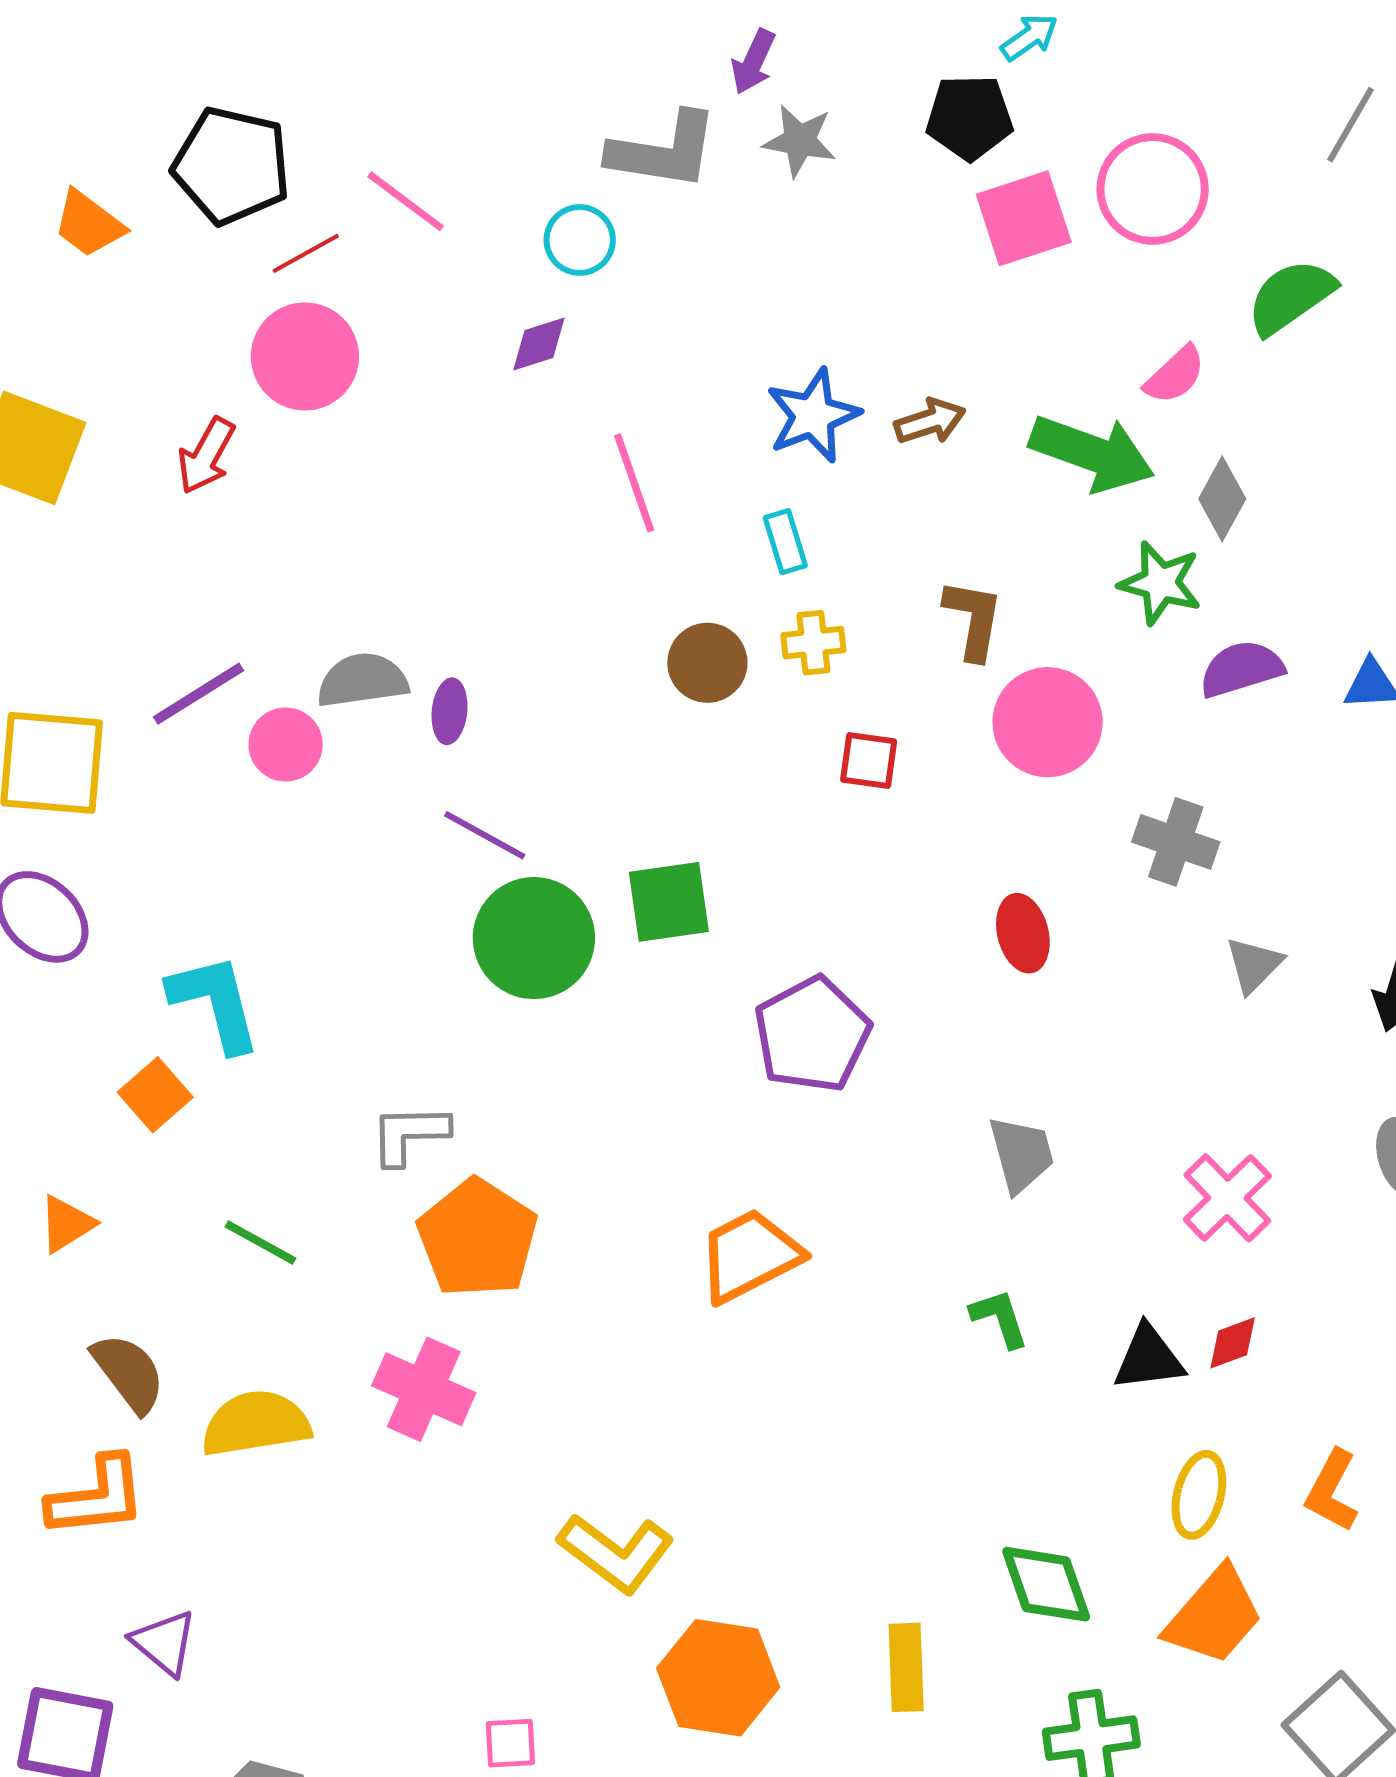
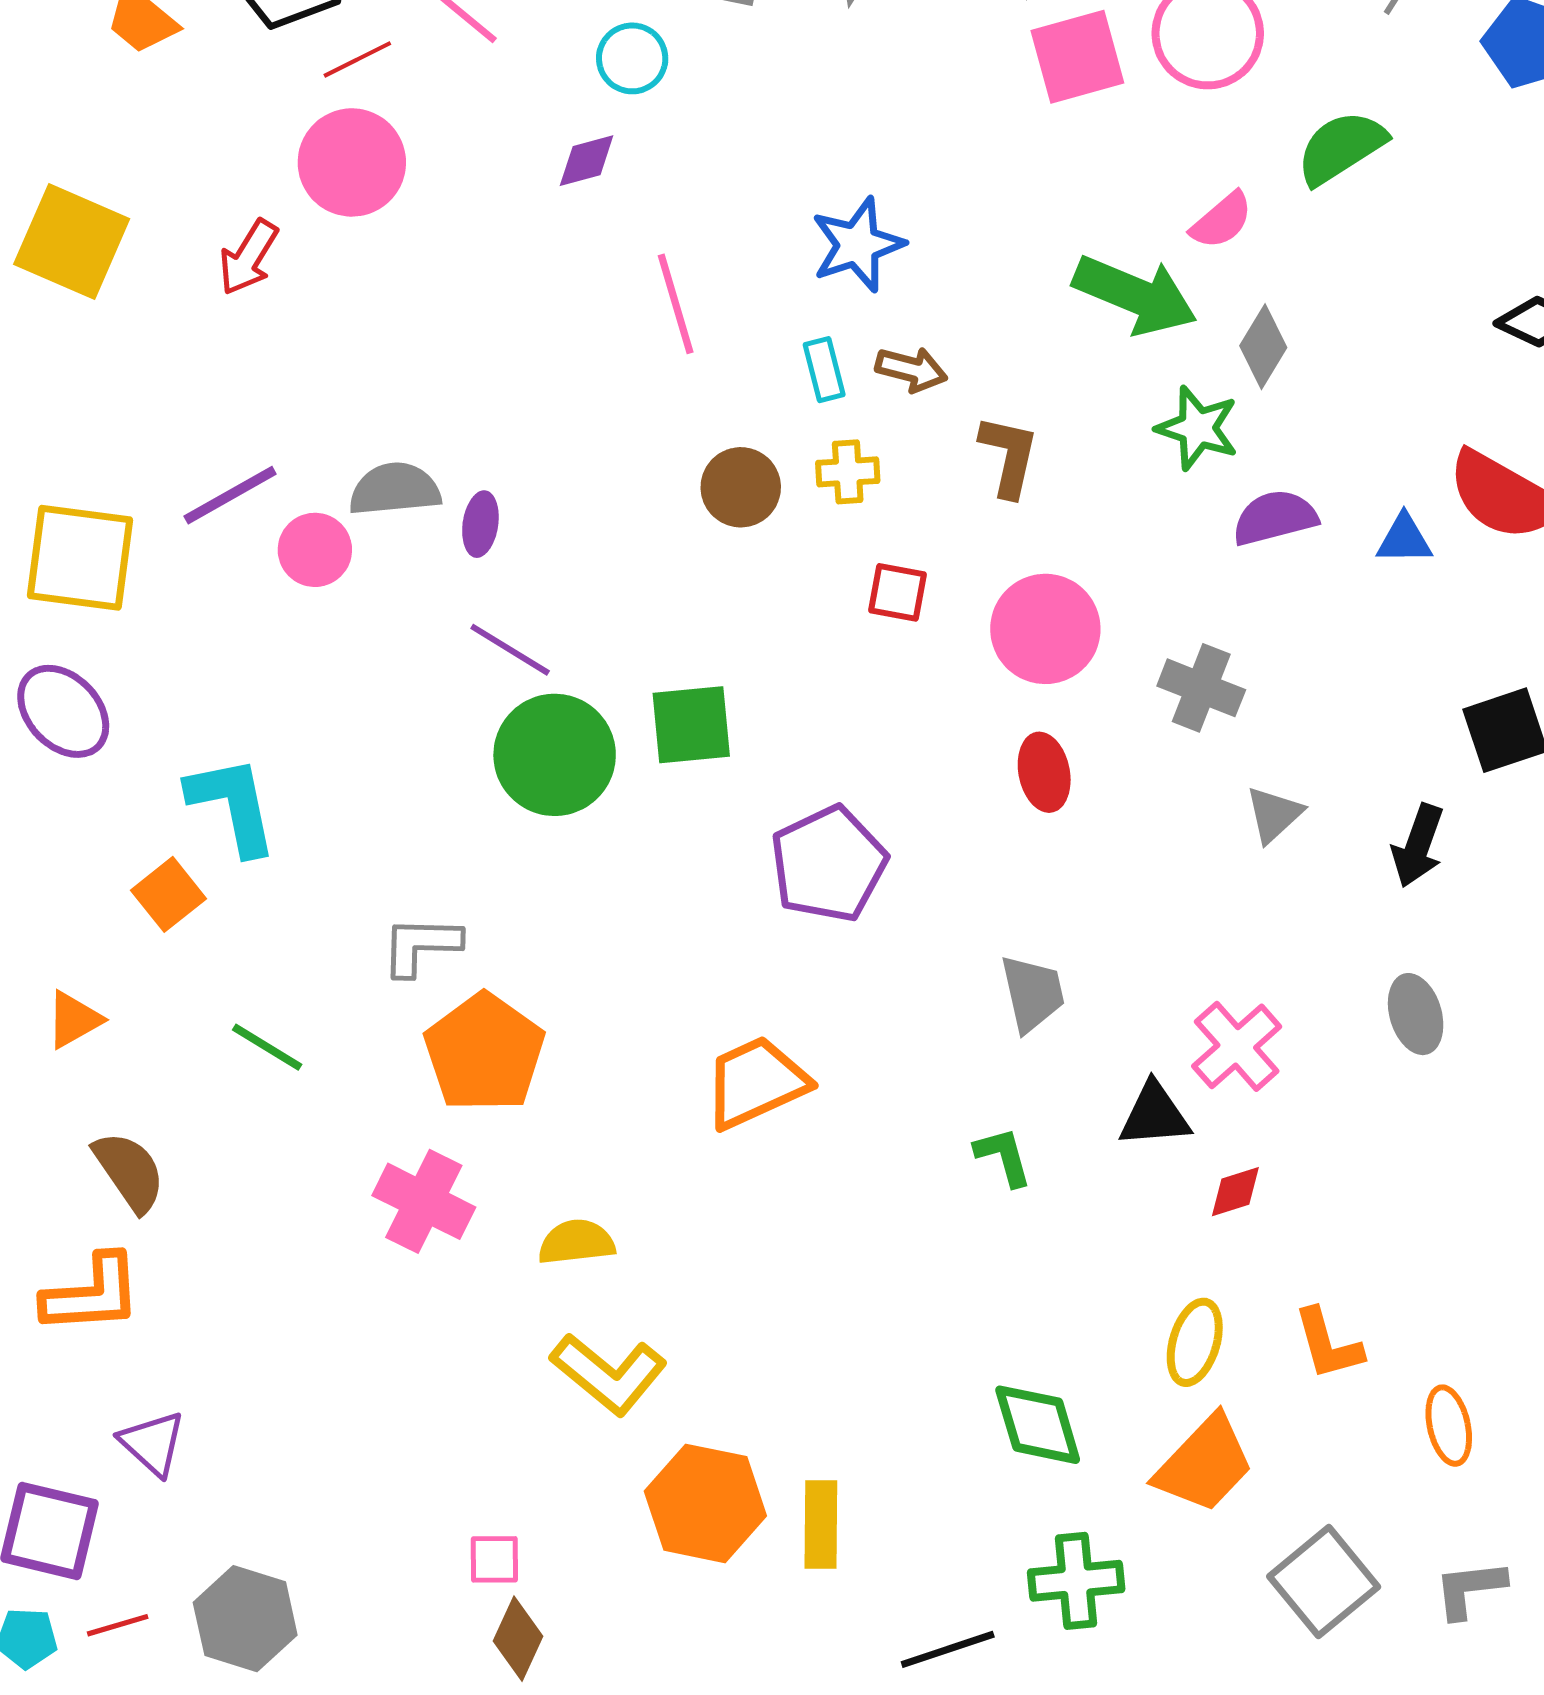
brown arrow: (930, 421) -> (911, 369), moved, turned 30
pink circle: (1048, 722) -> (1045, 629), moved
black triangle: (1149, 1358) -> (1155, 1115), moved
yellow semicircle: (256, 1424) -> (576, 1242), moved, size x0.7
orange L-shape: (1332, 1491) -> (1328, 1344), turned -46
yellow rectangle: (906, 1667) -> (821, 1525), moved

